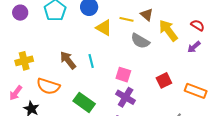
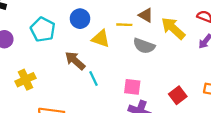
brown arrow: (68, 60) -> (75, 61), moved
yellow cross: (24, 61) -> (25, 80), moved
red square: (164, 80) -> (178, 95), moved

